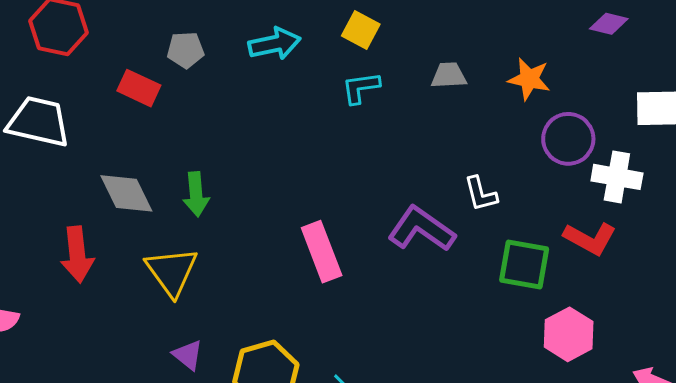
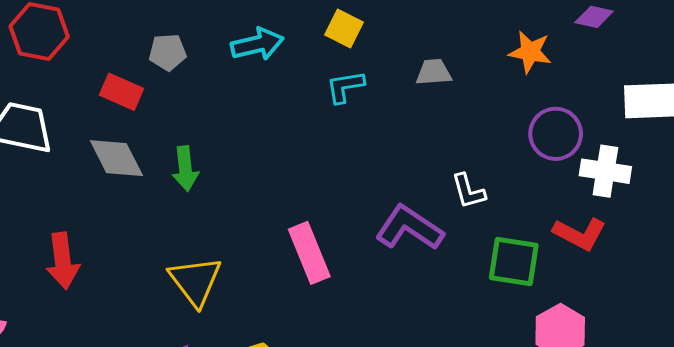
orange star: (529, 79) -> (530, 52), moved
gray diamond: (126, 193) -> (116, 158), moved
green arrow: (196, 194) -> (185, 169), moved
yellow triangle: (172, 271) -> (195, 281), moved

